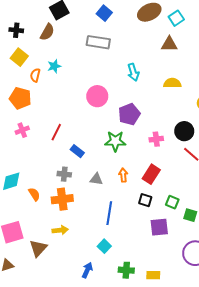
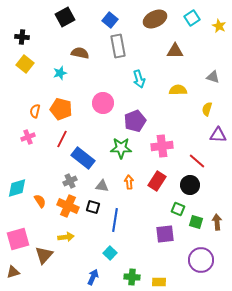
cyan square: (176, 18) -> (192, 18), moved
brown semicircle: (47, 32) -> (80, 53), moved, turned -108
gray rectangle: (98, 42) -> (118, 46), moved, turned 70
orange semicircle: (35, 75) -> (35, 111), moved
orange pentagon: (20, 98) -> (61, 109), moved
black circle: (184, 131) -> (190, 185), moved
pink cross: (156, 139) -> (162, 146), size x1.5
blue rectangle: (77, 151) -> (83, 158), size x1.6
gray cross: (64, 174) -> (70, 181), turned -32
orange cross: (62, 199) -> (68, 206), turned 30
black square: (145, 200) -> (93, 207), moved

